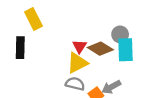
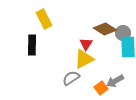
brown diamond: (100, 49) -> (105, 29), moved
gray semicircle: (75, 84) -> (71, 78), moved, turned -48

